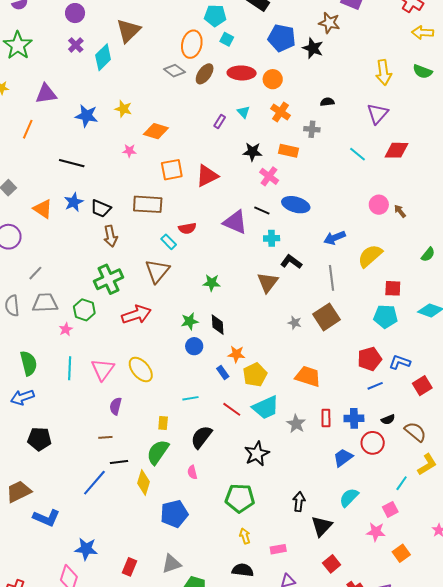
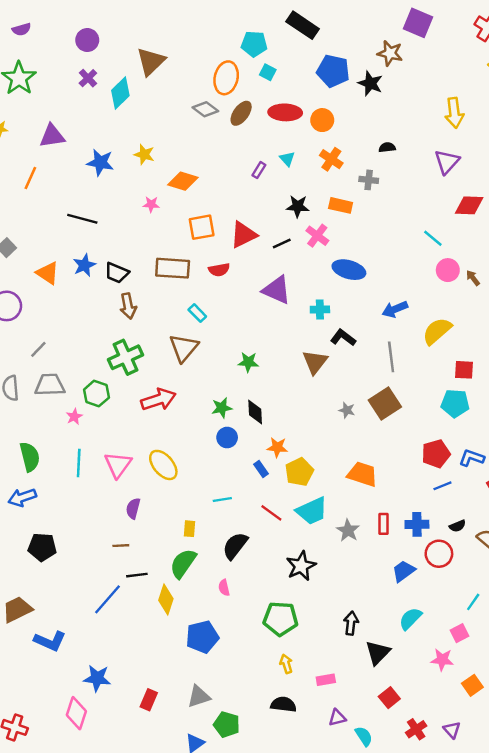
cyan line: (358, 154) -> (433, 238), moved
black line: (262, 210) -> (282, 244), moved, turned -49
red semicircle: (187, 228) -> (219, 270), moved

